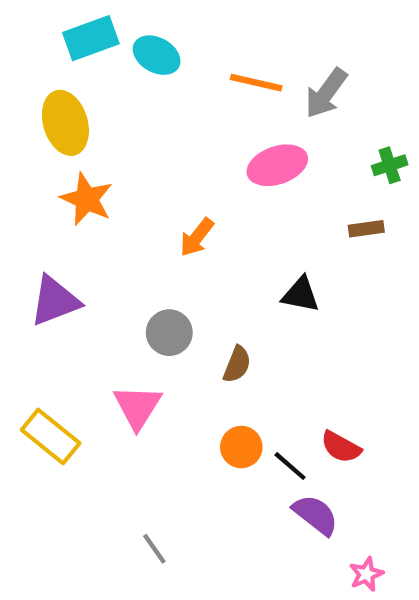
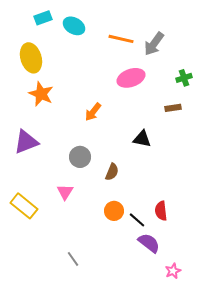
cyan rectangle: (91, 38) -> (43, 18), size x0.7
pink triangle: (137, 407) -> (65, 192), size x0.7
red semicircle: (341, 447) -> (161, 211), turned 54

